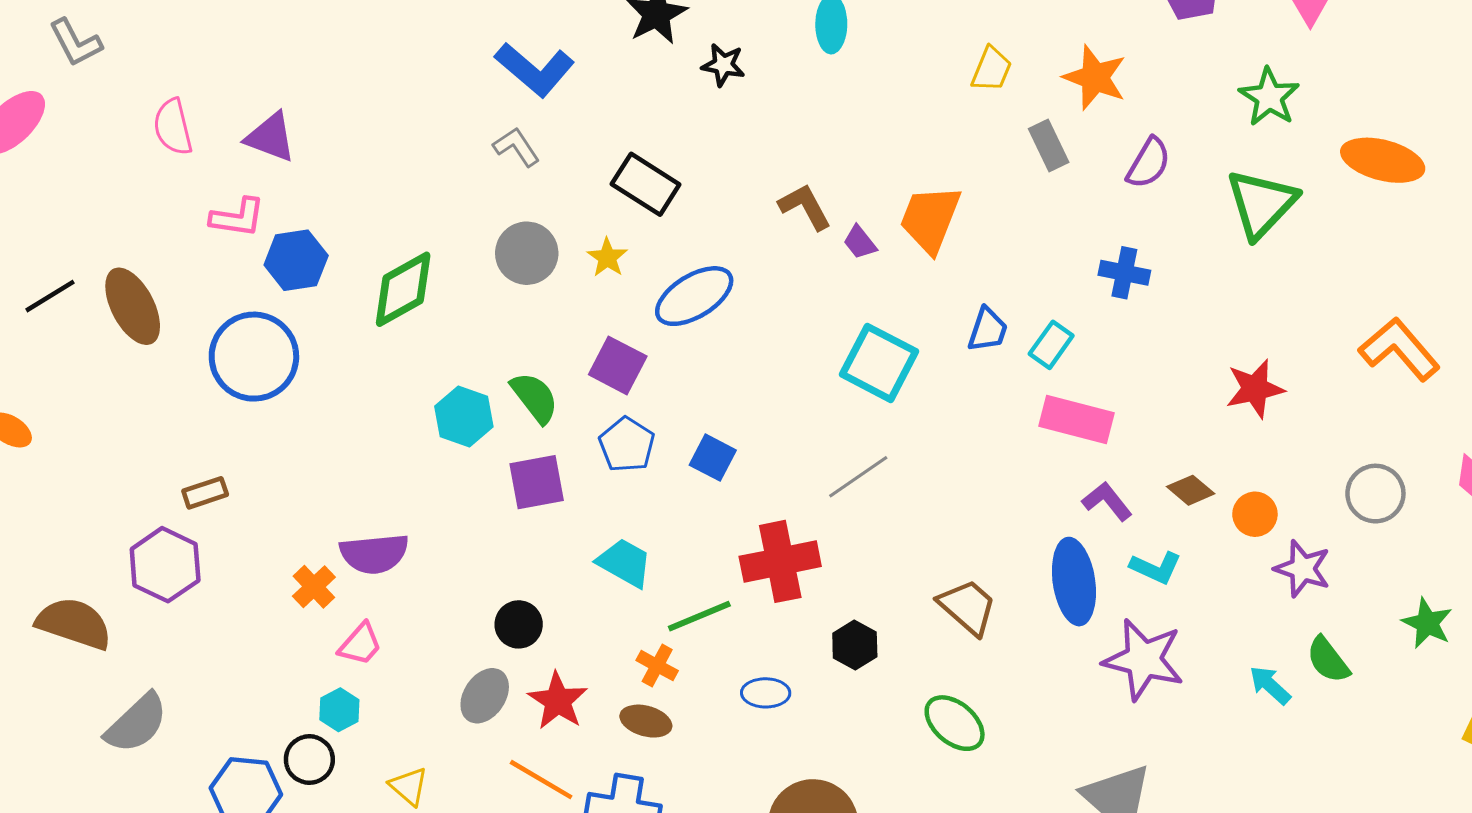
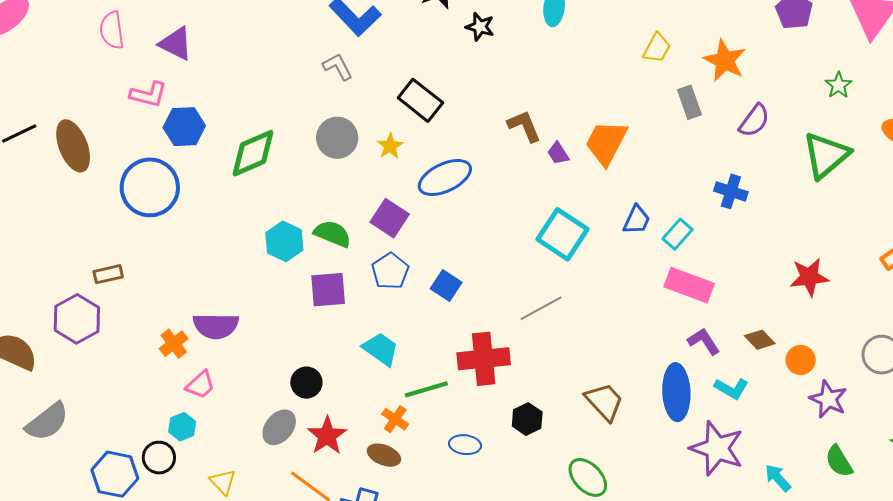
green star: (1269, 97) -> (839, 85), size x0.7
green semicircle: (535, 398) -> (332, 234), turned -36
cyan arrow: (1270, 685) -> (778, 478), moved

